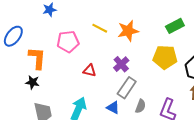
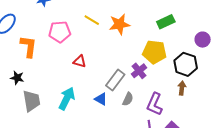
purple cross: (121, 64) -> (139, 71), moved
black star: (32, 82) -> (17, 78), moved

